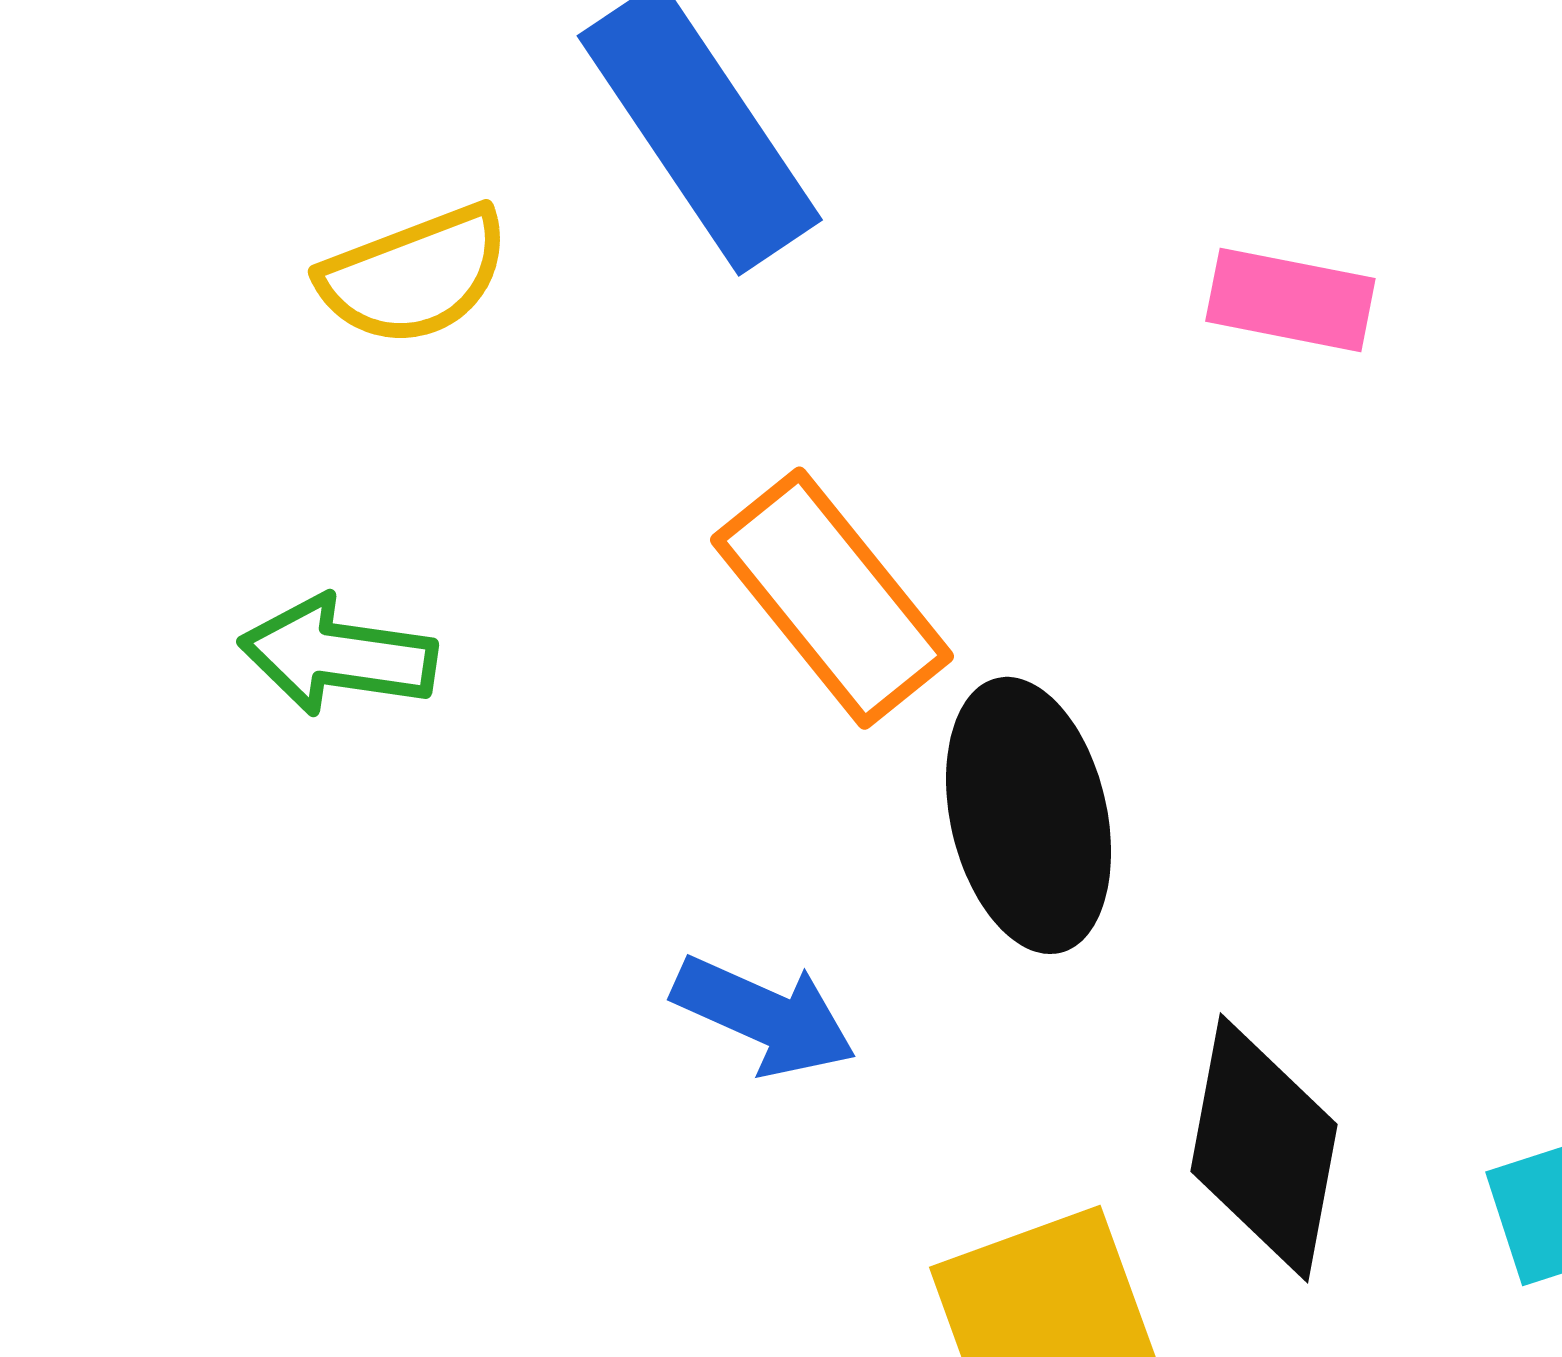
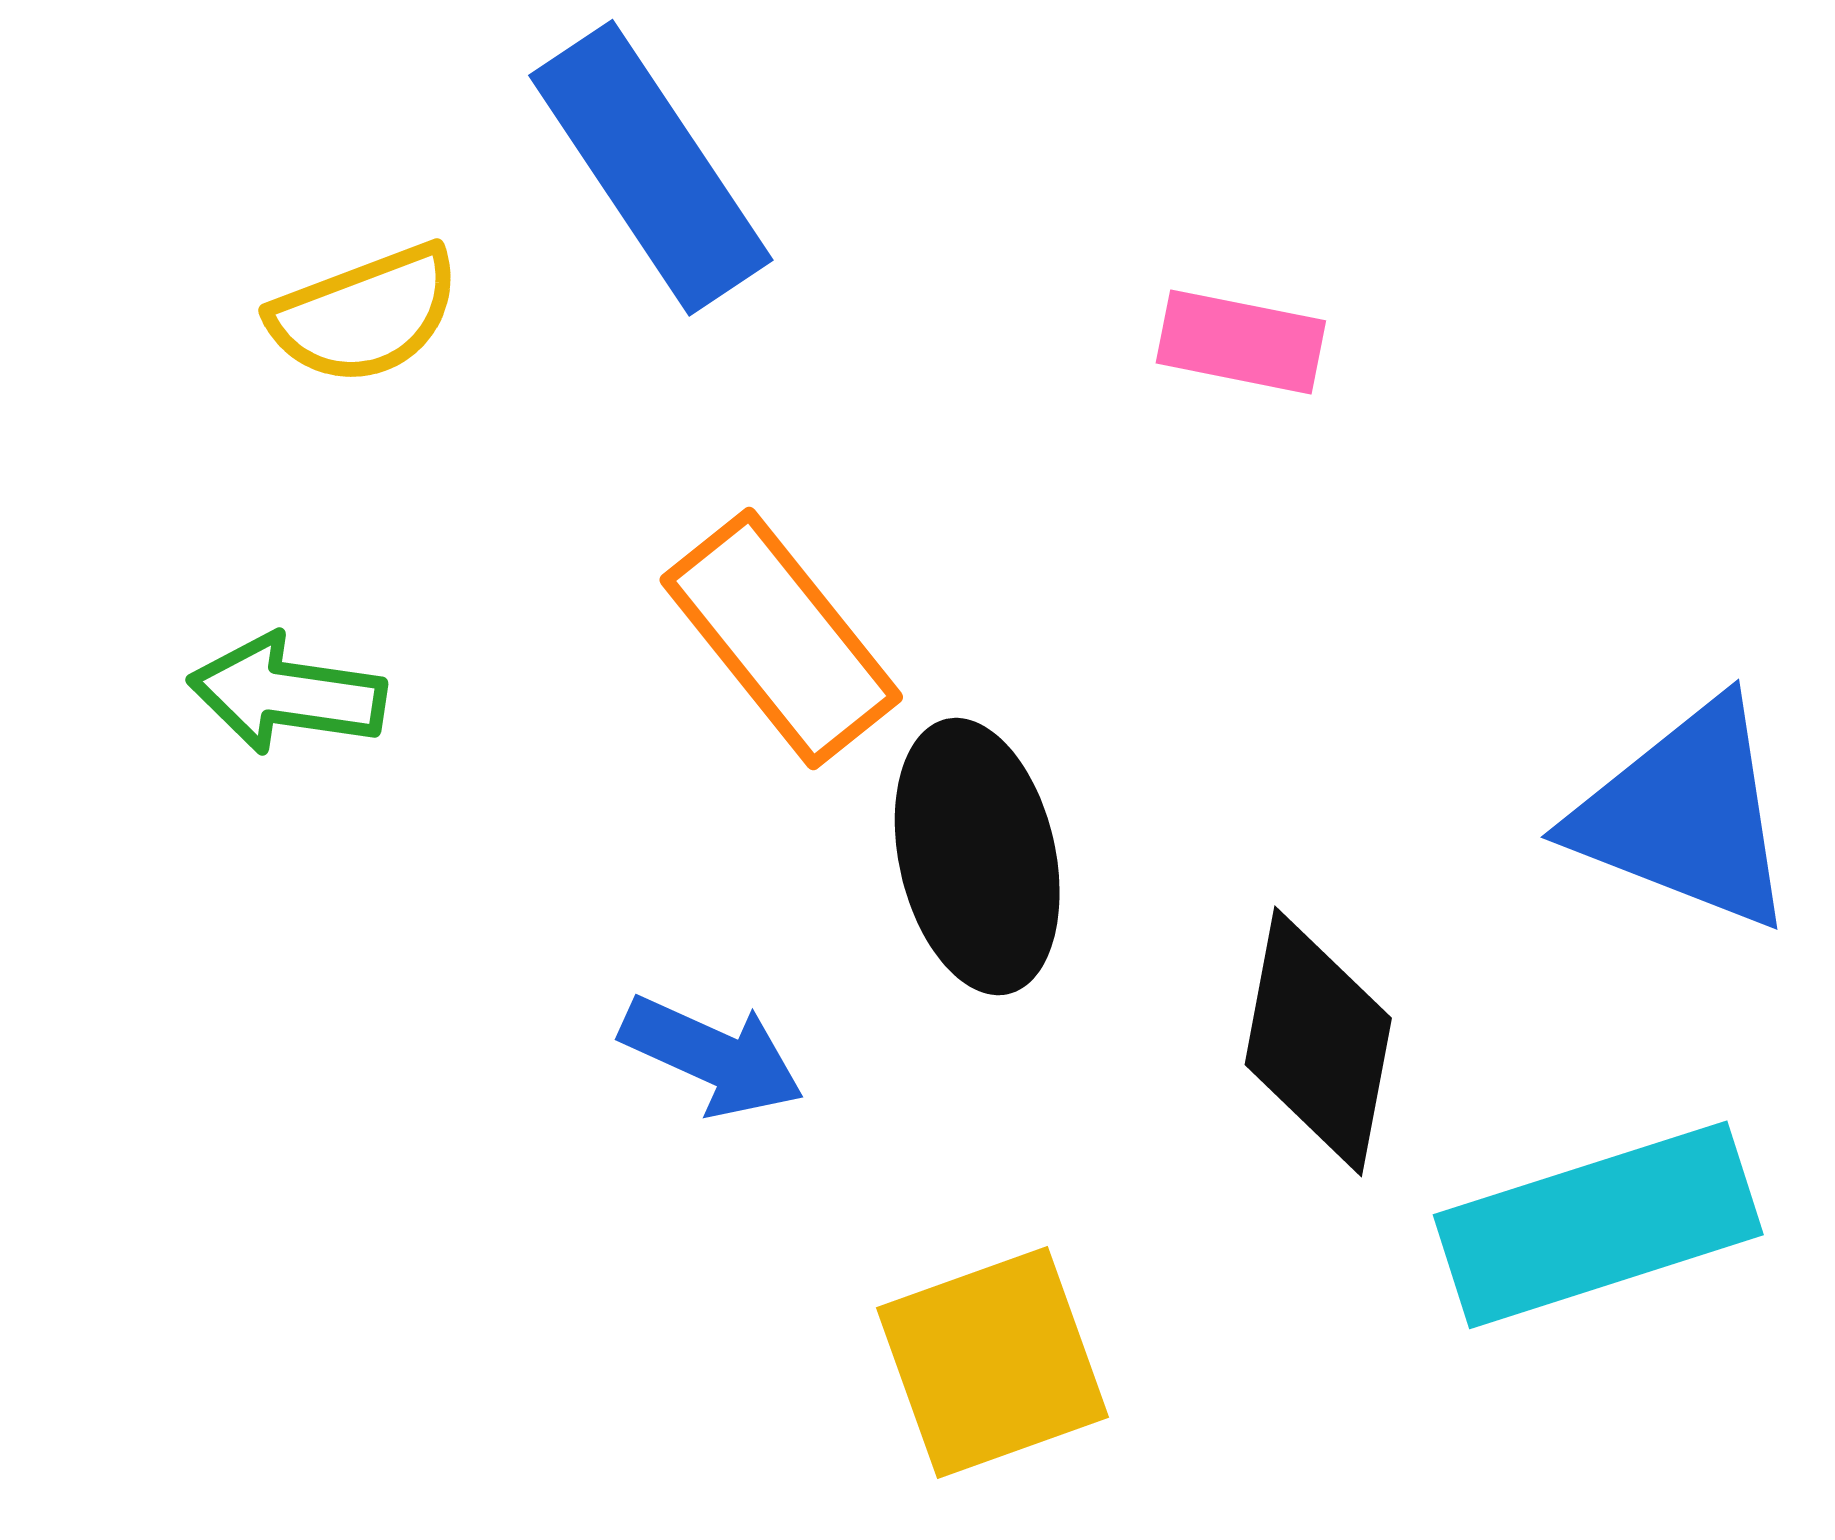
black diamond: (1264, 1148) -> (1318, 1041), moved

